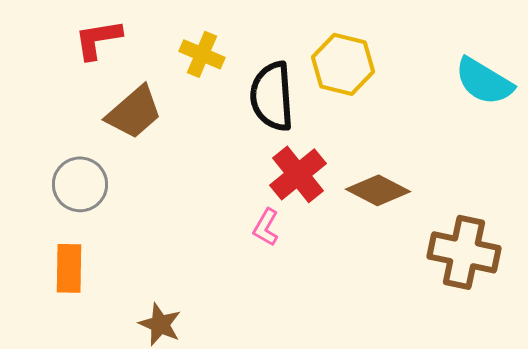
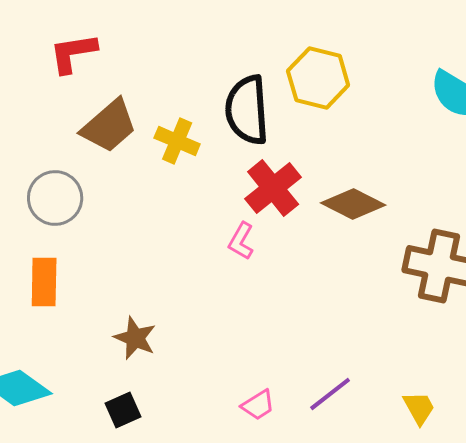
yellow cross: (202, 54) -> (177, 141), moved

